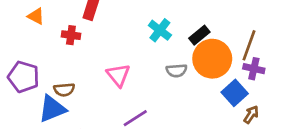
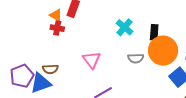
orange triangle: (36, 16) -> (56, 15), moved
black rectangle: (199, 35) -> (154, 32), turned -49
purple pentagon: (24, 77) -> (22, 76), moved, turned 30

